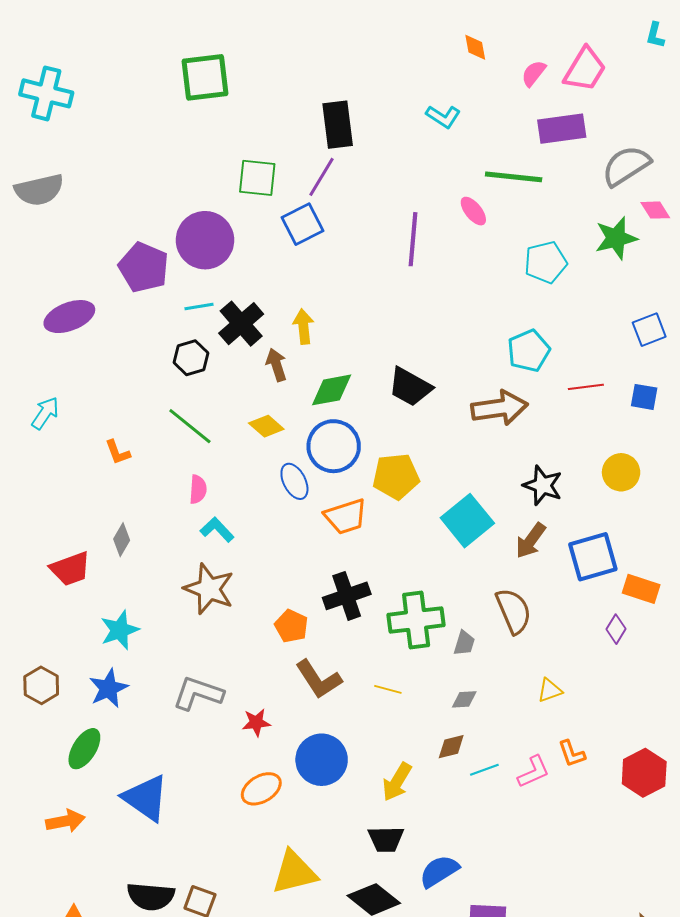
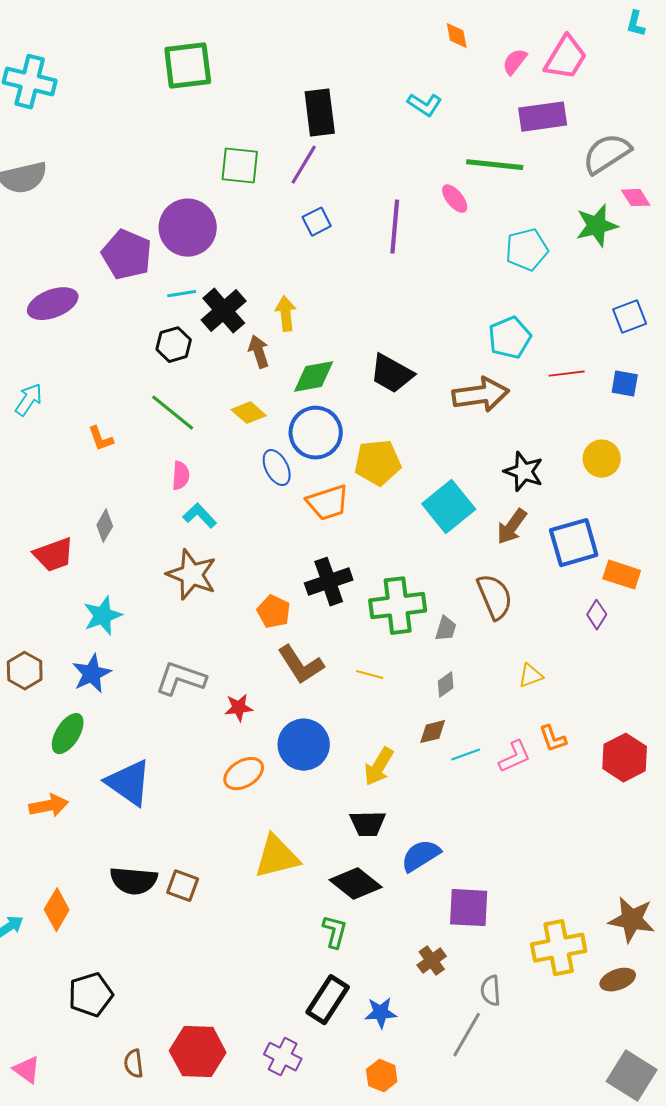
blue square: (302, 224) -> (317, 222), moved, size x0.7
gray diamond: (464, 699) -> (446, 685), turned -32

